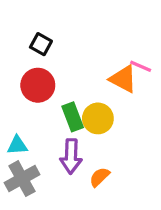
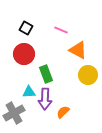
pink line: (141, 66) -> (61, 30), moved
yellow circle: (98, 118) -> (88, 75), moved
cyan triangle: (17, 145) -> (29, 92), moved

